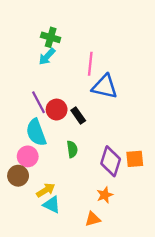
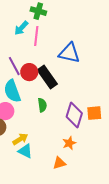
green cross: (51, 37) -> (38, 11), moved
pink line: (90, 64) -> (36, 36), moved
black rectangle: (78, 116) -> (47, 77), size x1.6

